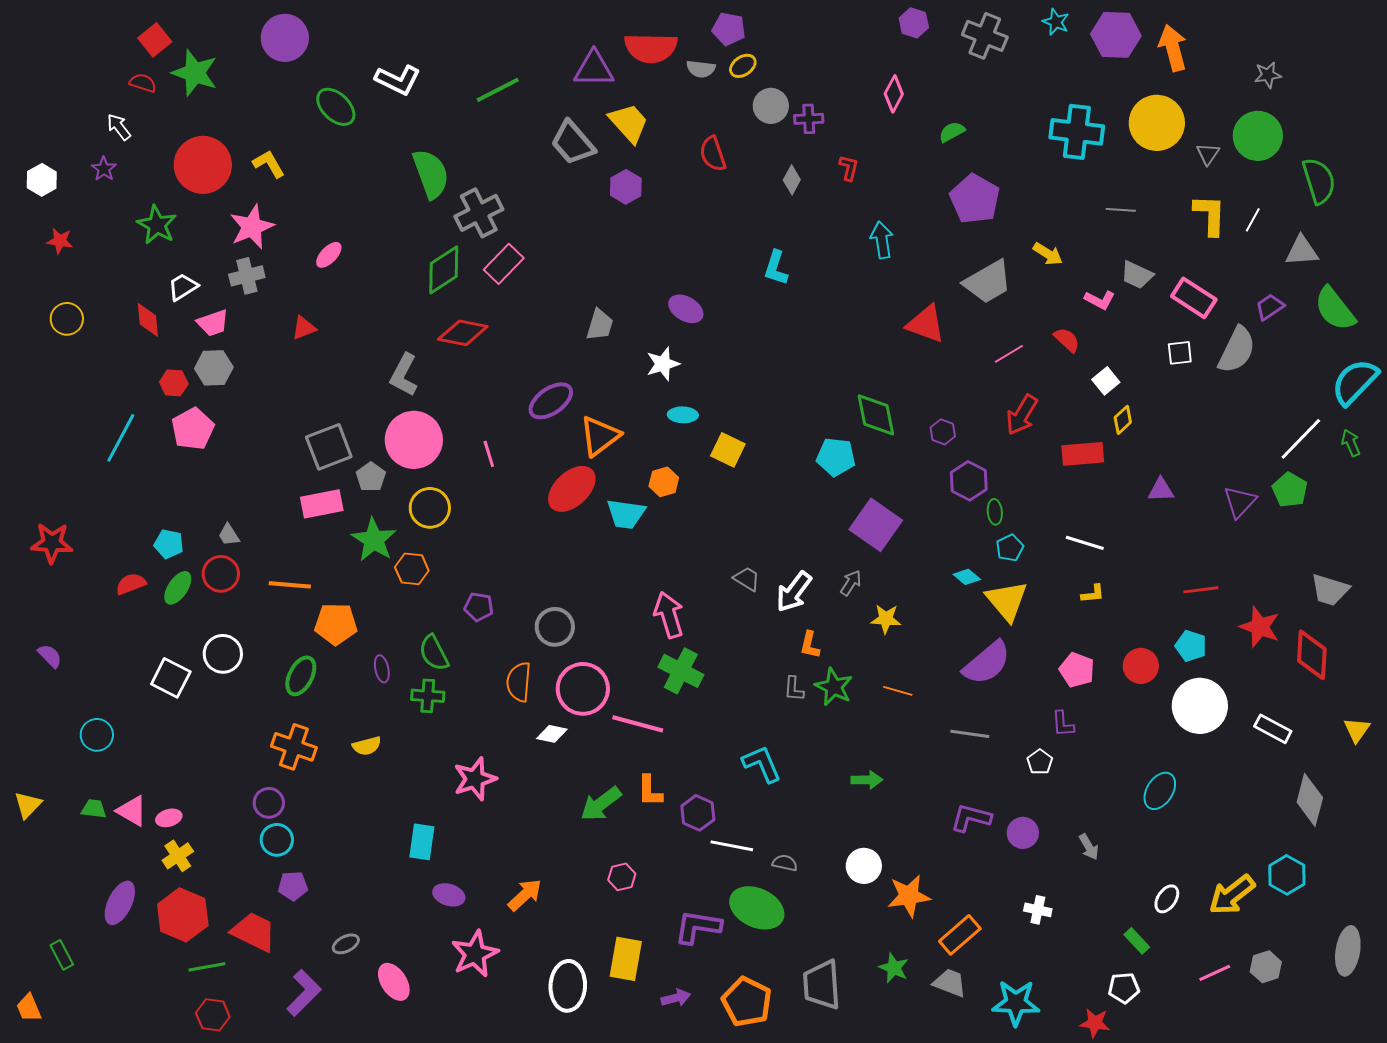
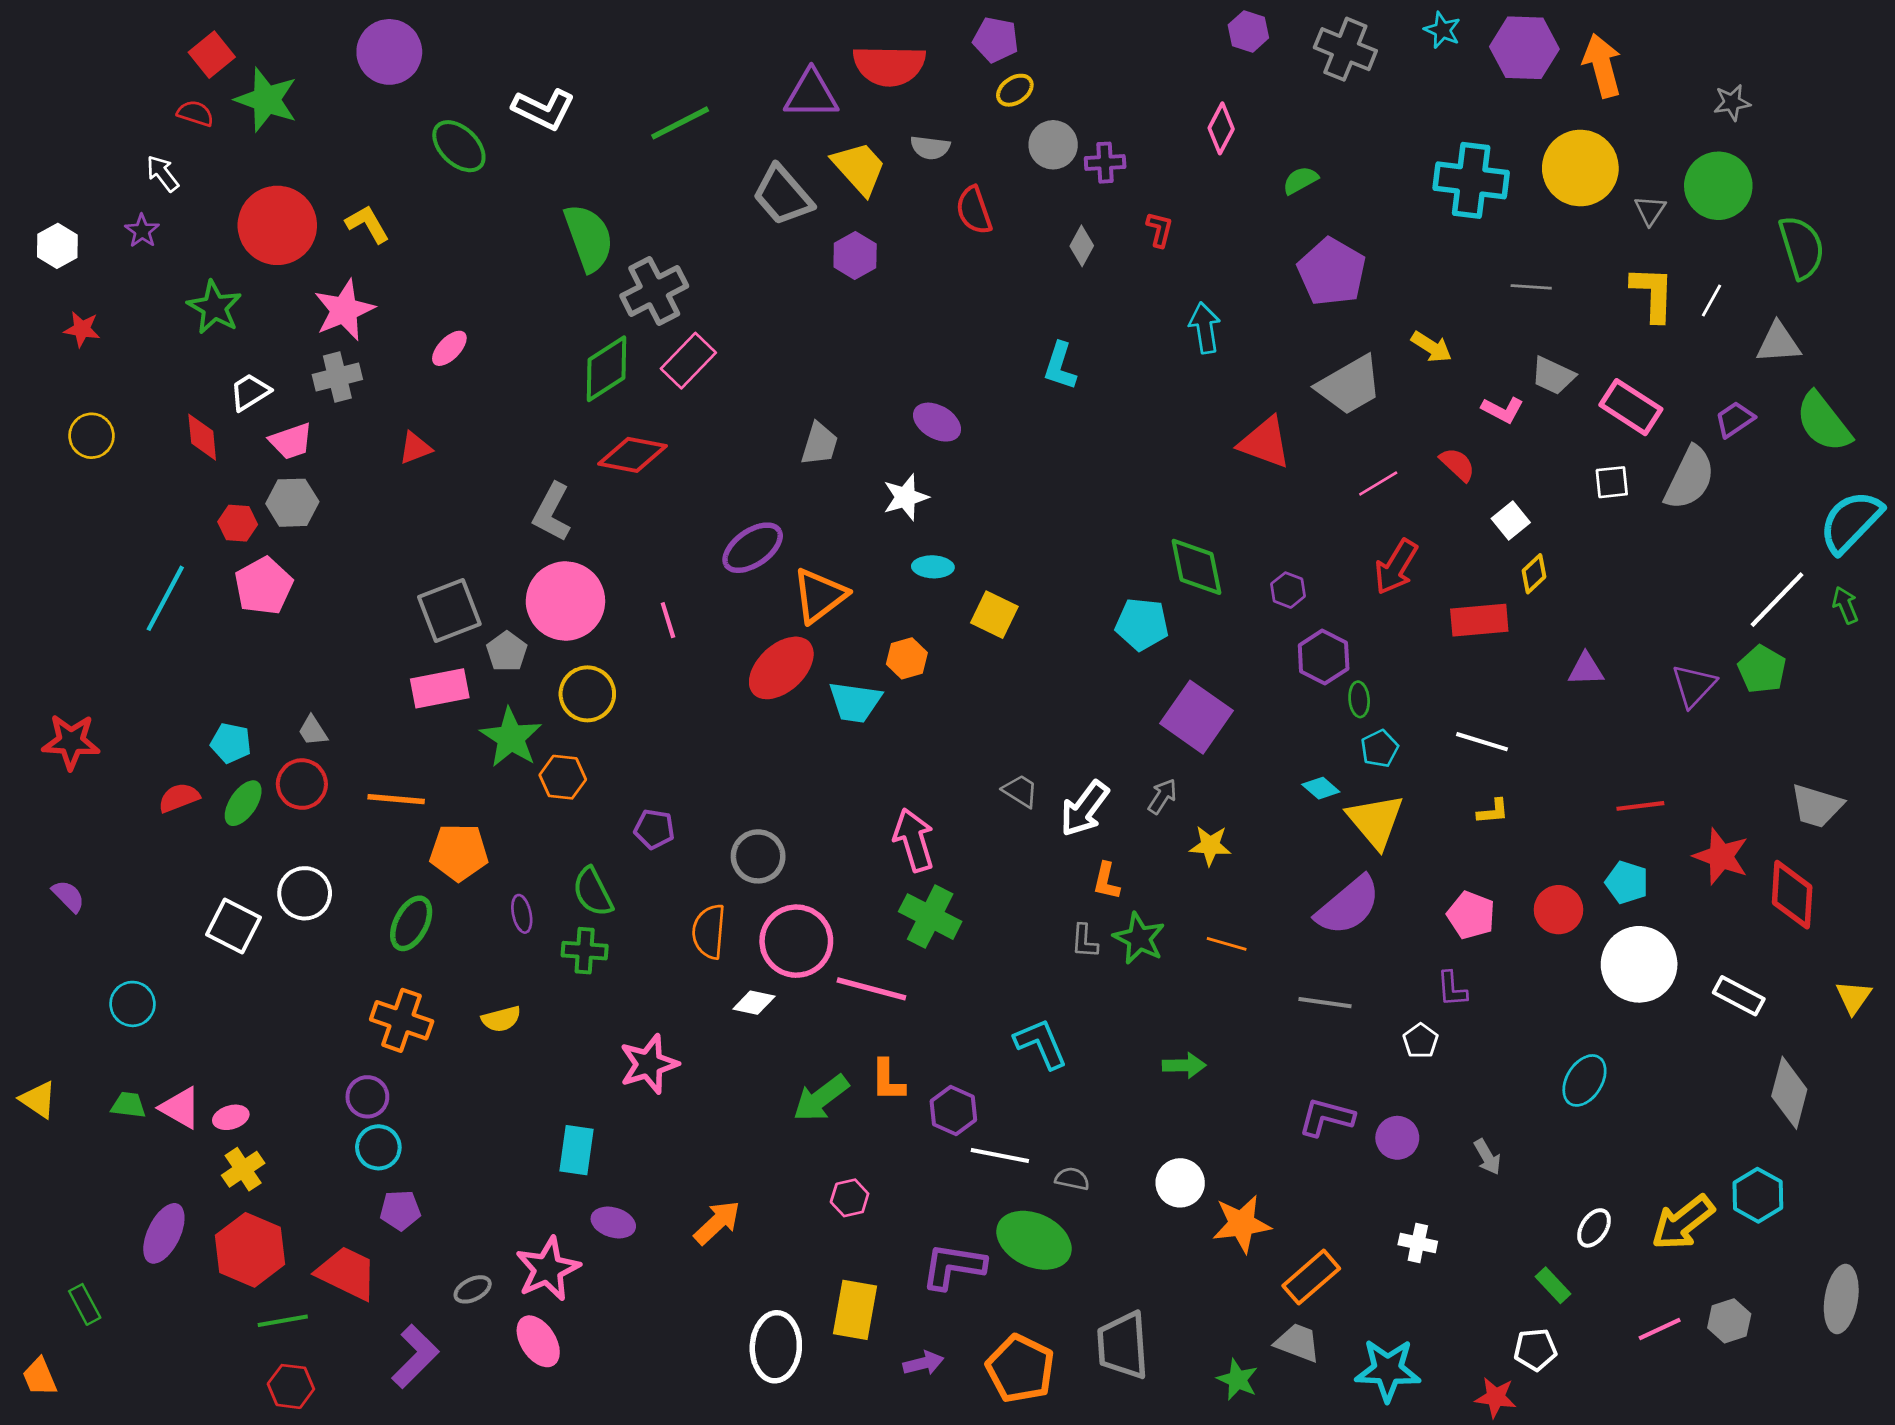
gray semicircle: (701, 69) -> (930, 148), moved
yellow triangle: (28, 805) -> (38, 1100), turned -40
pink star: (475, 954) -> (548, 1269), moved
green star: (894, 968) -> (1238, 1380), moved

